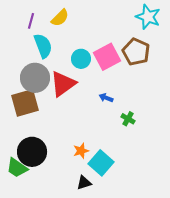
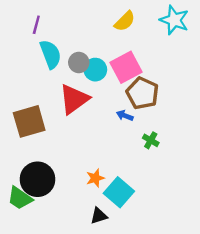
yellow semicircle: (60, 18) -> (125, 21), moved
brown pentagon: (136, 52) -> (142, 93), moved
gray circle: (35, 78) -> (79, 63), moved, size x0.6

